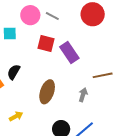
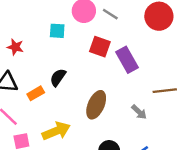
gray arrow: (83, 95) -> (139, 112), turned 112
yellow arrow: (16, 116) -> (56, 131), size x1.6

